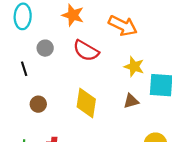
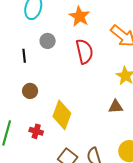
red semicircle: (86, 51) -> (84, 51), turned -145
yellow diamond: (86, 103) -> (62, 115), moved

